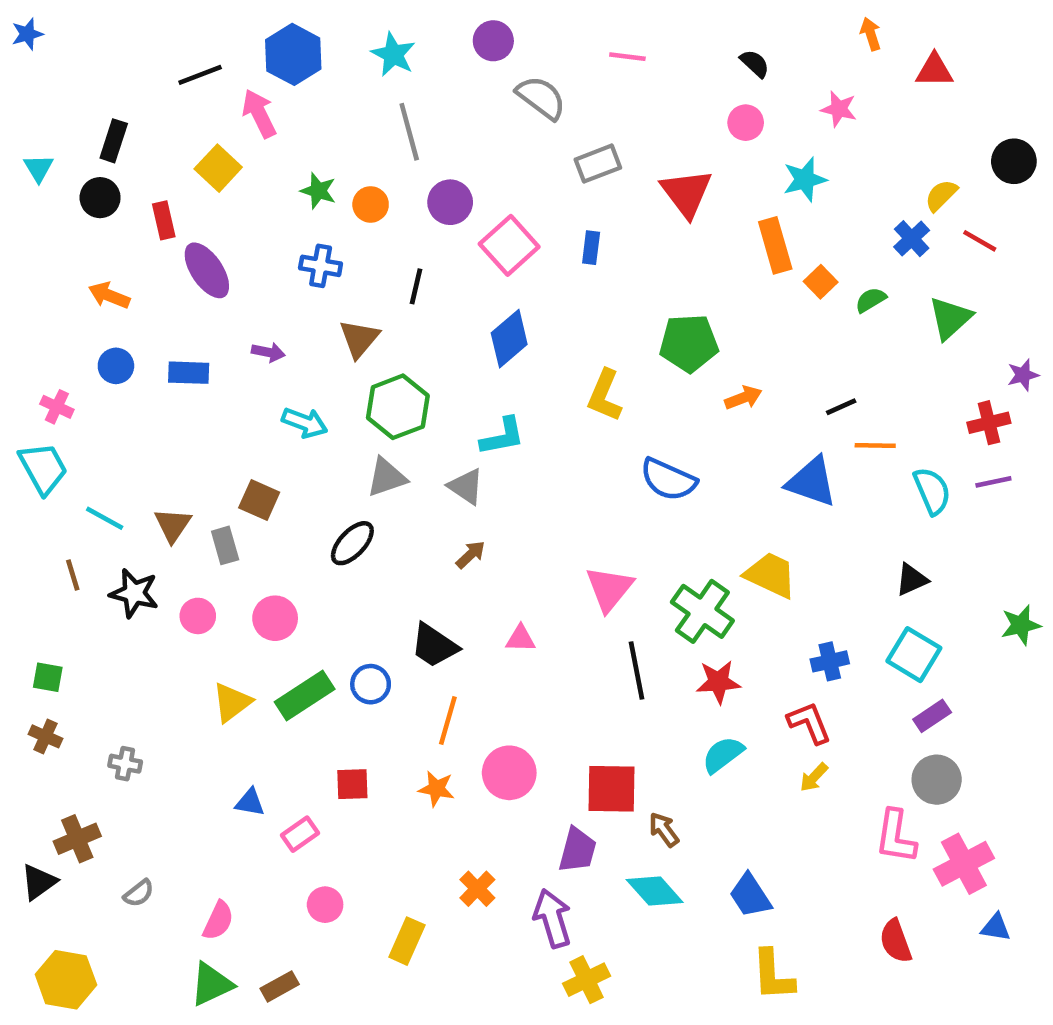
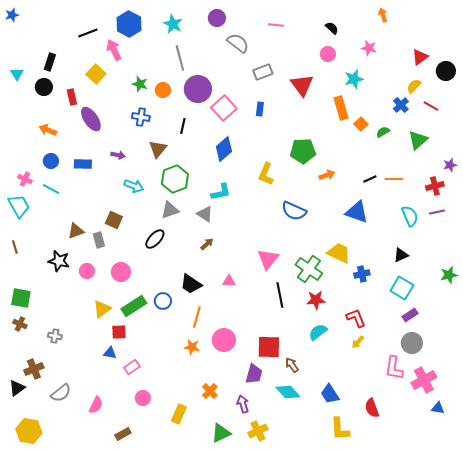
red triangle: (934, 70) -> (420, 57), moved, turned -36
purple circle: (450, 202) -> (198, 89), size x1.4
orange line: (875, 445) -> (394, 179), moved
cyan line: (105, 518) -> (51, 189), moved
brown triangle: (173, 525) -> (76, 231), turned 36
brown line: (73, 575) -> (15, 247), moved
blue cross: (830, 661) -> (362, 274), moved
green square: (48, 677) -> (21, 298), size x1.5
red square: (352, 784) -> (119, 332), moved
gray semicircle: (139, 893) -> (61, 393), size x1.5
purple arrow: (552, 918) -> (243, 404), size x0.7
red semicircle: (896, 941) -> (372, 408), moved
green triangle: (211, 984) -> (221, 433), moved

